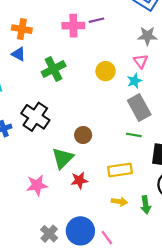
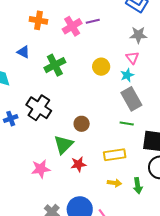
pink cross: (73, 26) -> (72, 26), turned -30
orange cross: (22, 29) -> (38, 20), moved

